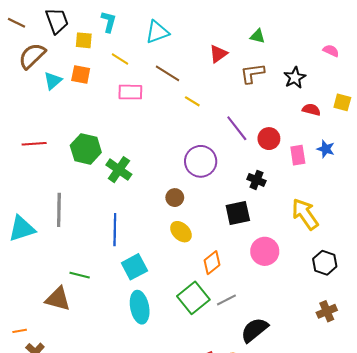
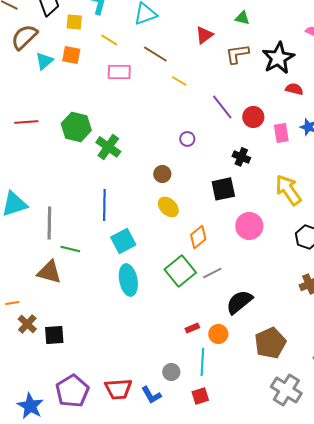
black star: (295, 78) -> (278, 58), size x1.5
purple circle: (201, 161) -> (187, 139), size x0.5
gray line: (59, 210) -> (49, 223), moved

